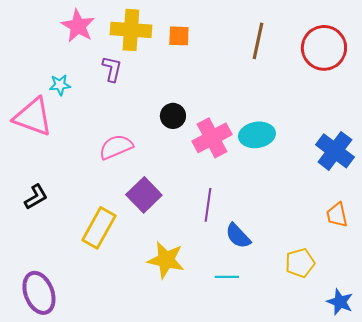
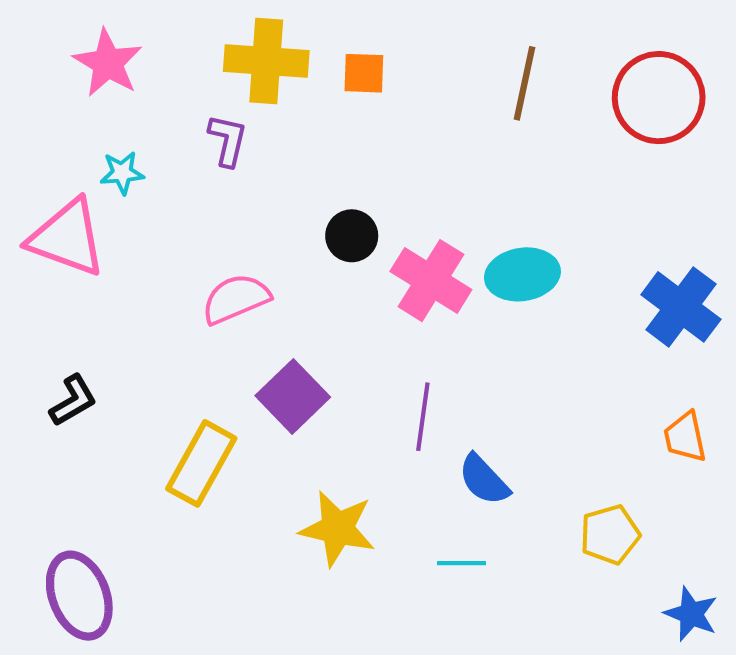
pink star: (78, 26) -> (108, 63), moved
pink cross: (212, 138) -> (431, 281), turned -30

